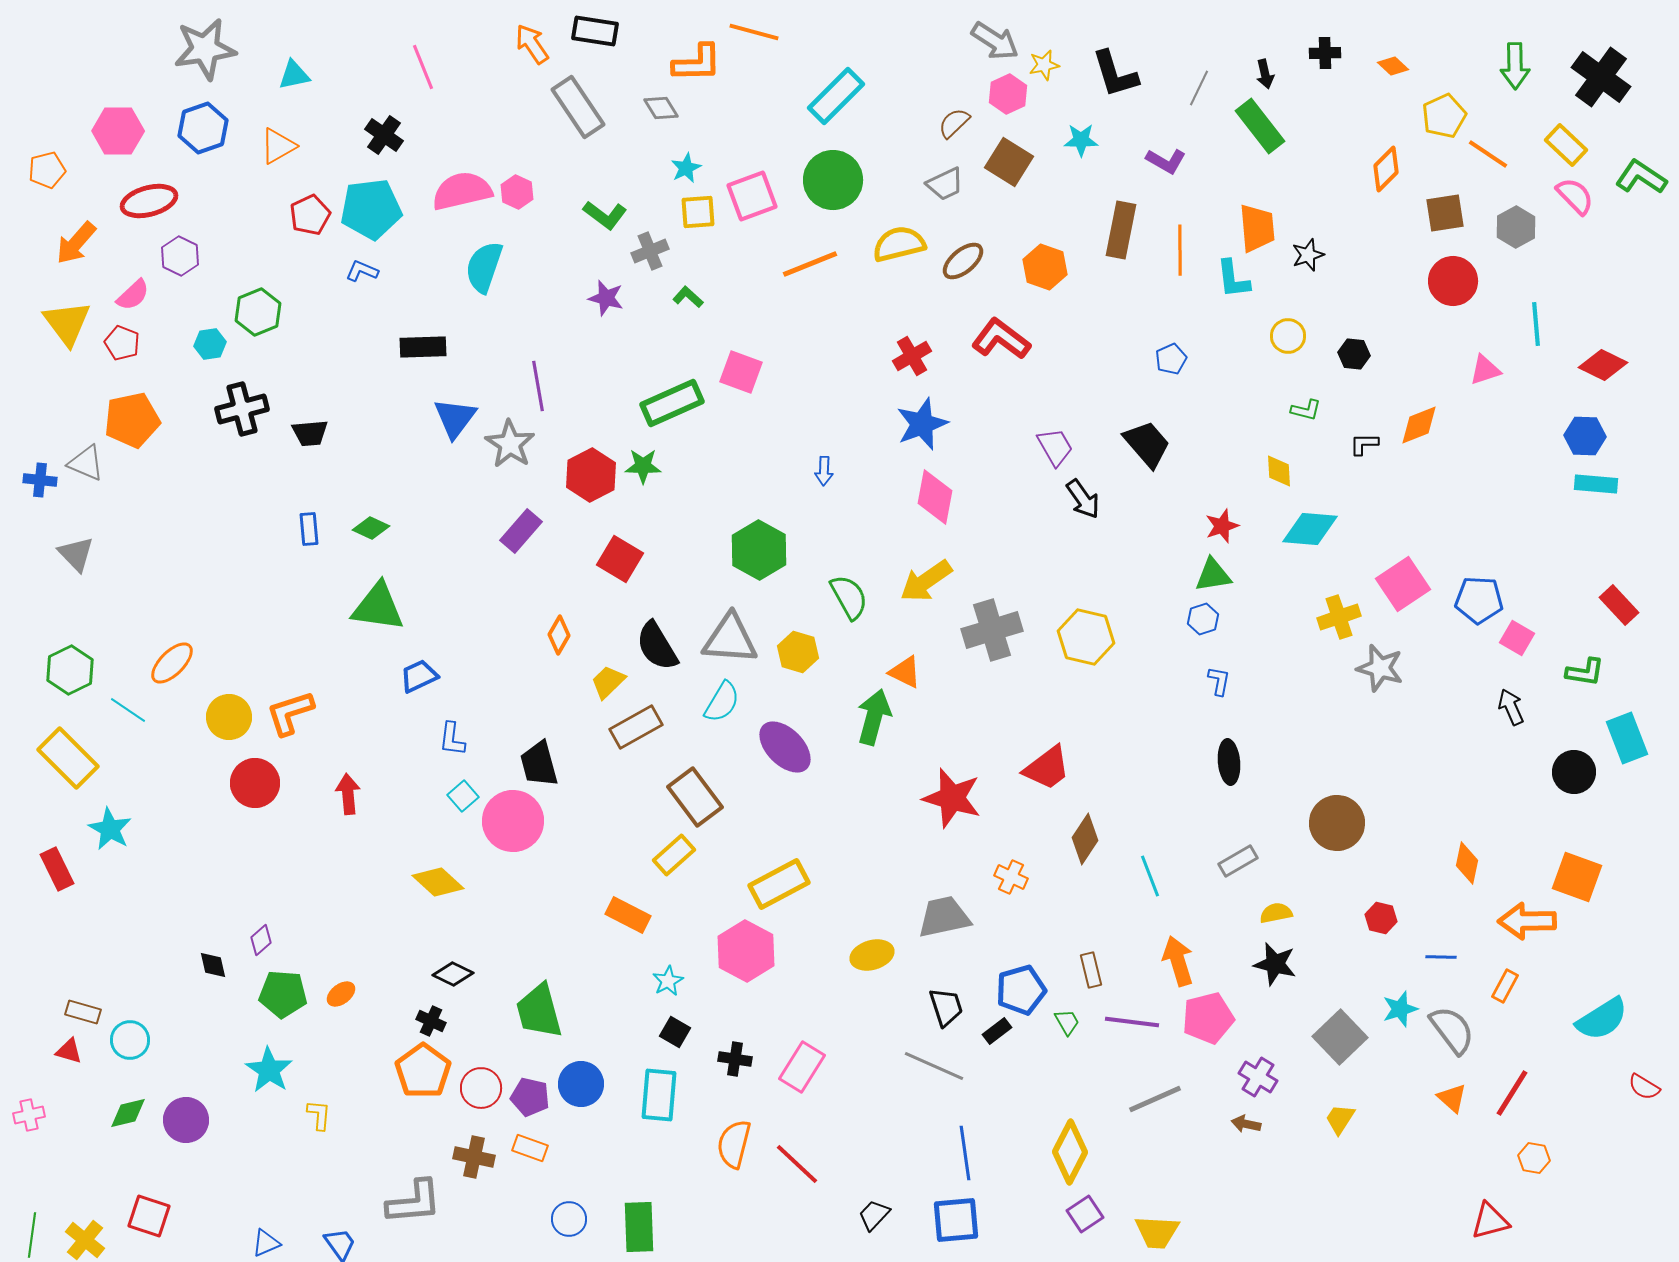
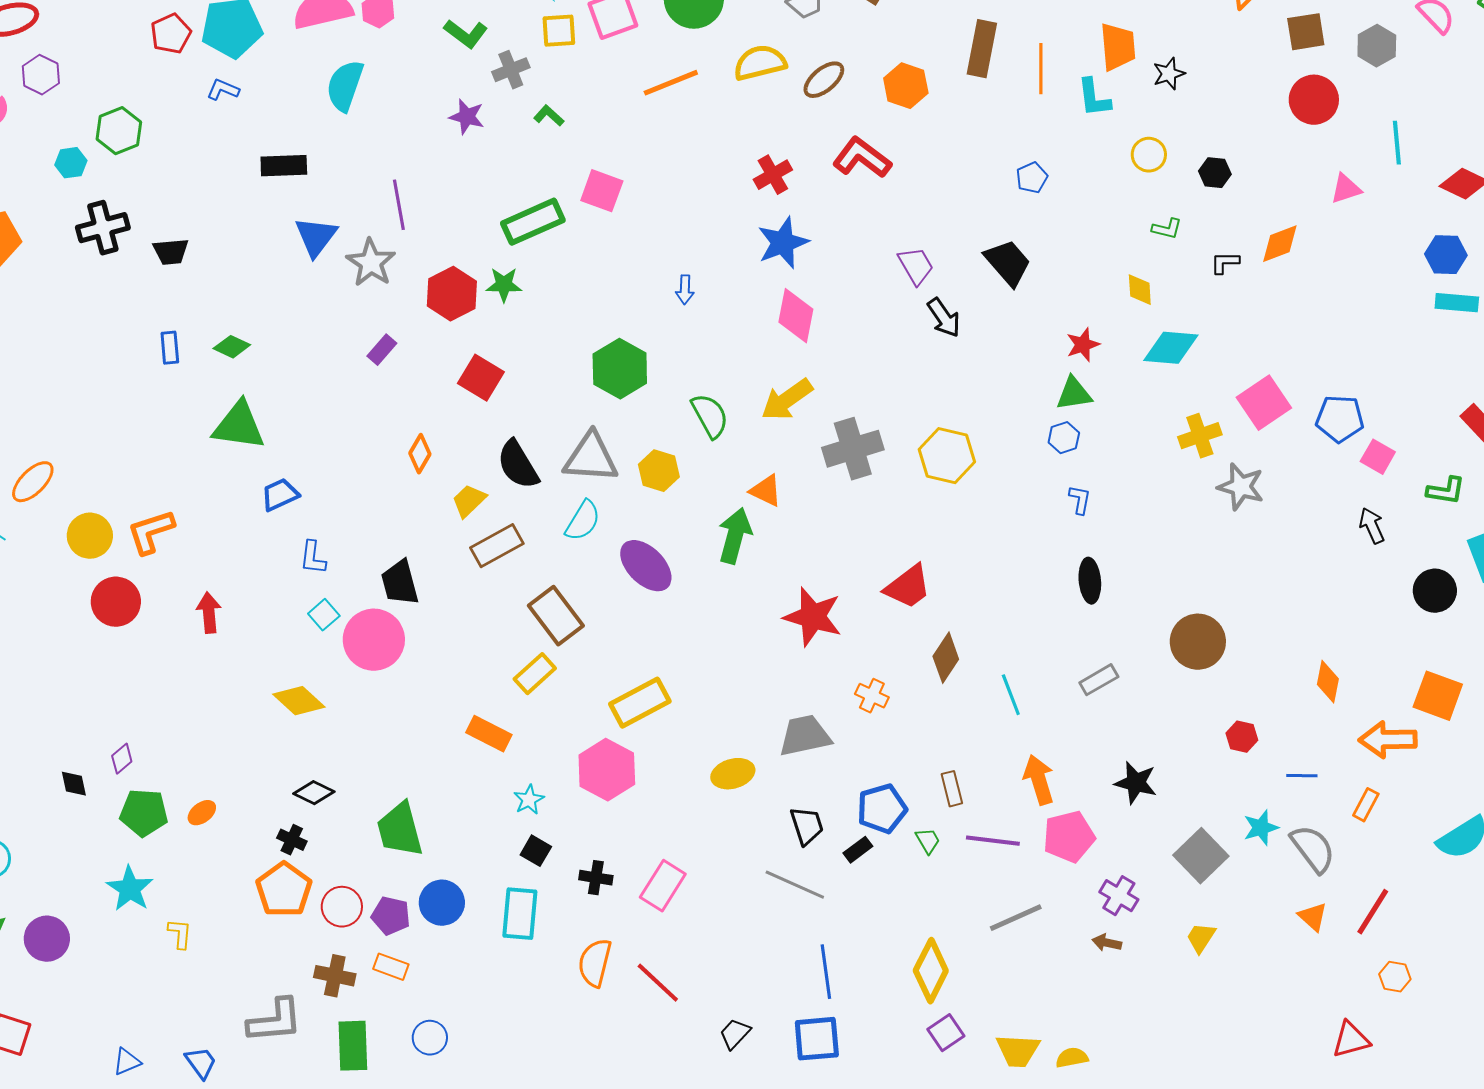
purple rectangle: (521, 531) -> (382, 350), size x0.7
yellow semicircle: (1276, 913) -> (1072, 1058), moved
green rectangle: (639, 1227) -> (353, 1046), moved

